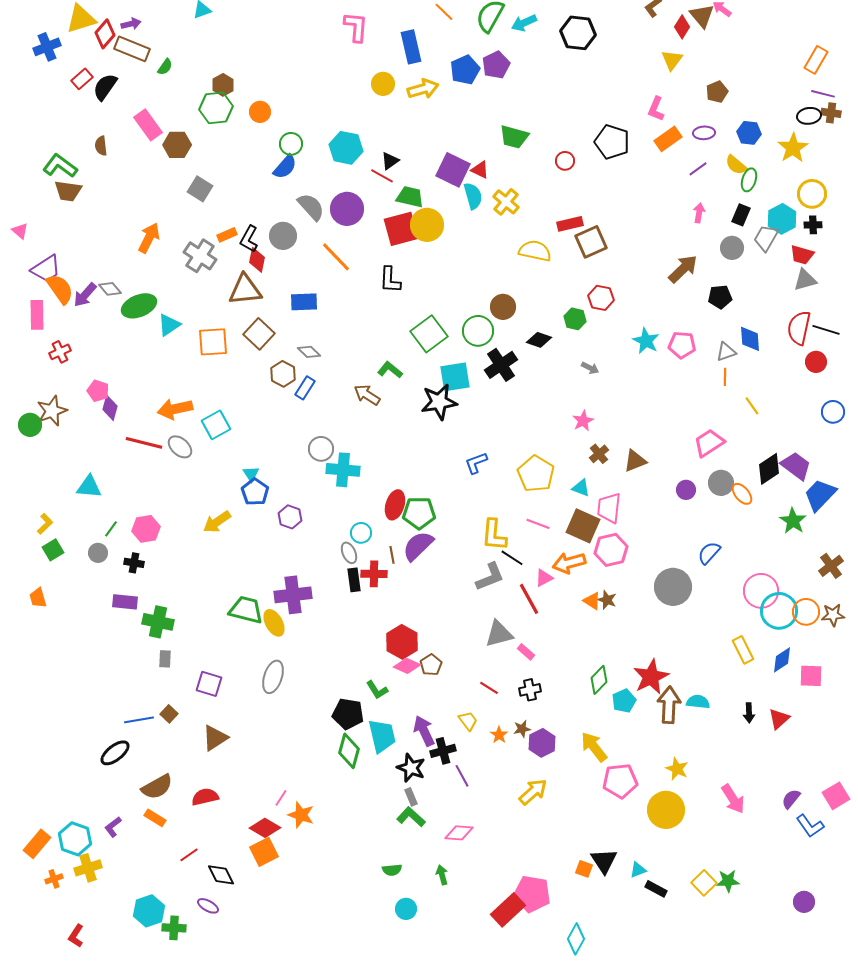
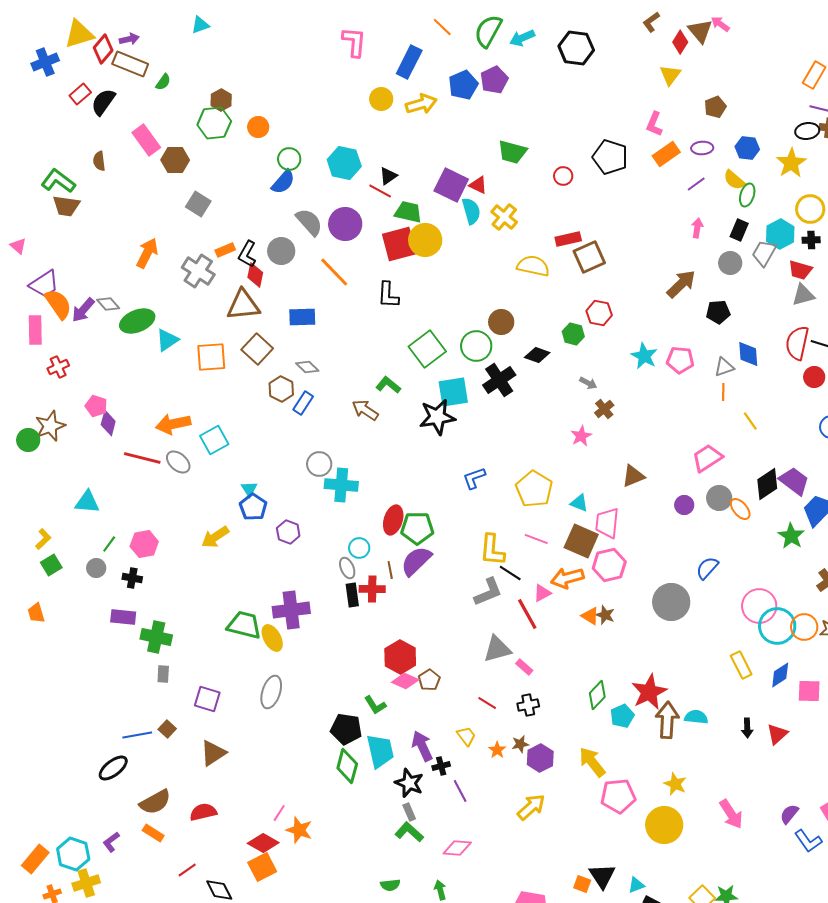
blue rectangle: (411, 47) -> (409, 62), turned 40
brown cross: (599, 454) -> (604, 409), moved
black cross: (443, 751) -> (441, 766), size x0.7

